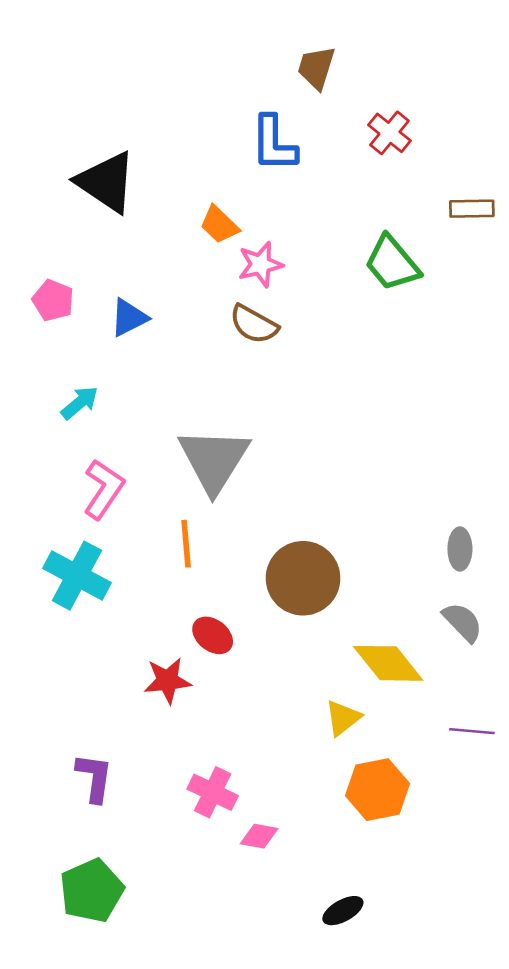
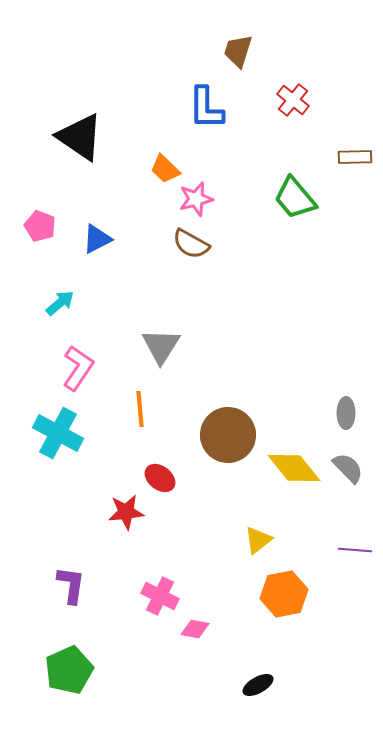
gray triangle: (214, 460) -> (161, 346), size x0.7
yellow diamond: (388, 663) -> (294, 468), moved

